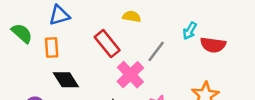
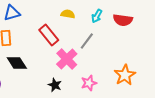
cyan arrow: (190, 31) -> (97, 16), moved
red semicircle: (213, 45) -> (123, 20), moved

